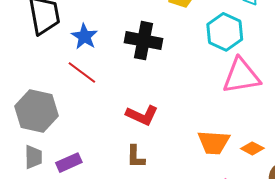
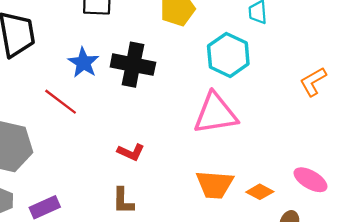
blue star: (84, 36) -> (83, 63), moved
pink triangle: (241, 76) -> (215, 113), moved
red L-shape: (142, 115) -> (131, 152), size x0.7

